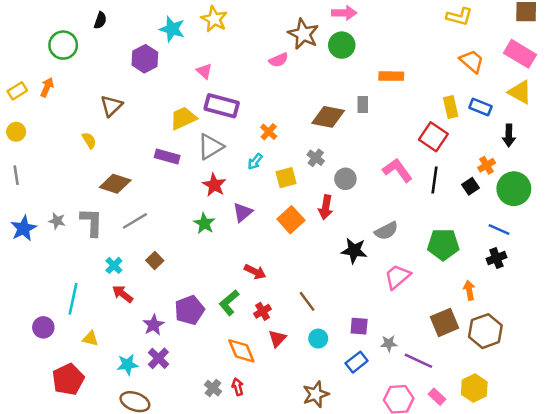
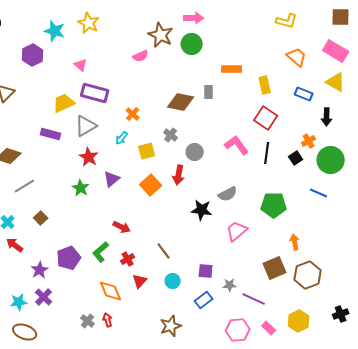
yellow rectangle: (451, 107) -> (265, 85), moved
black cross: (496, 258) -> (341, 314), moved

